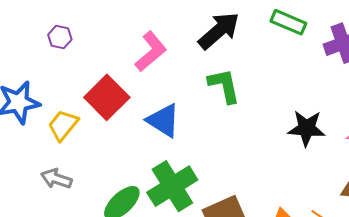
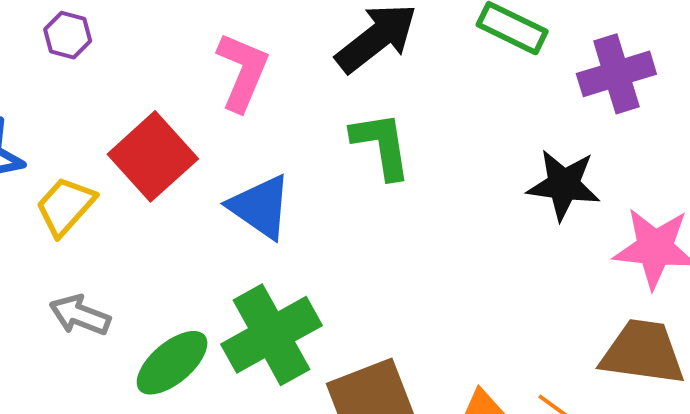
pink L-shape: (151, 51) -> (243, 72), turned -30
black star: (307, 128) -> (564, 185), moved
gray arrow: (56, 179) -> (80, 315), moved

